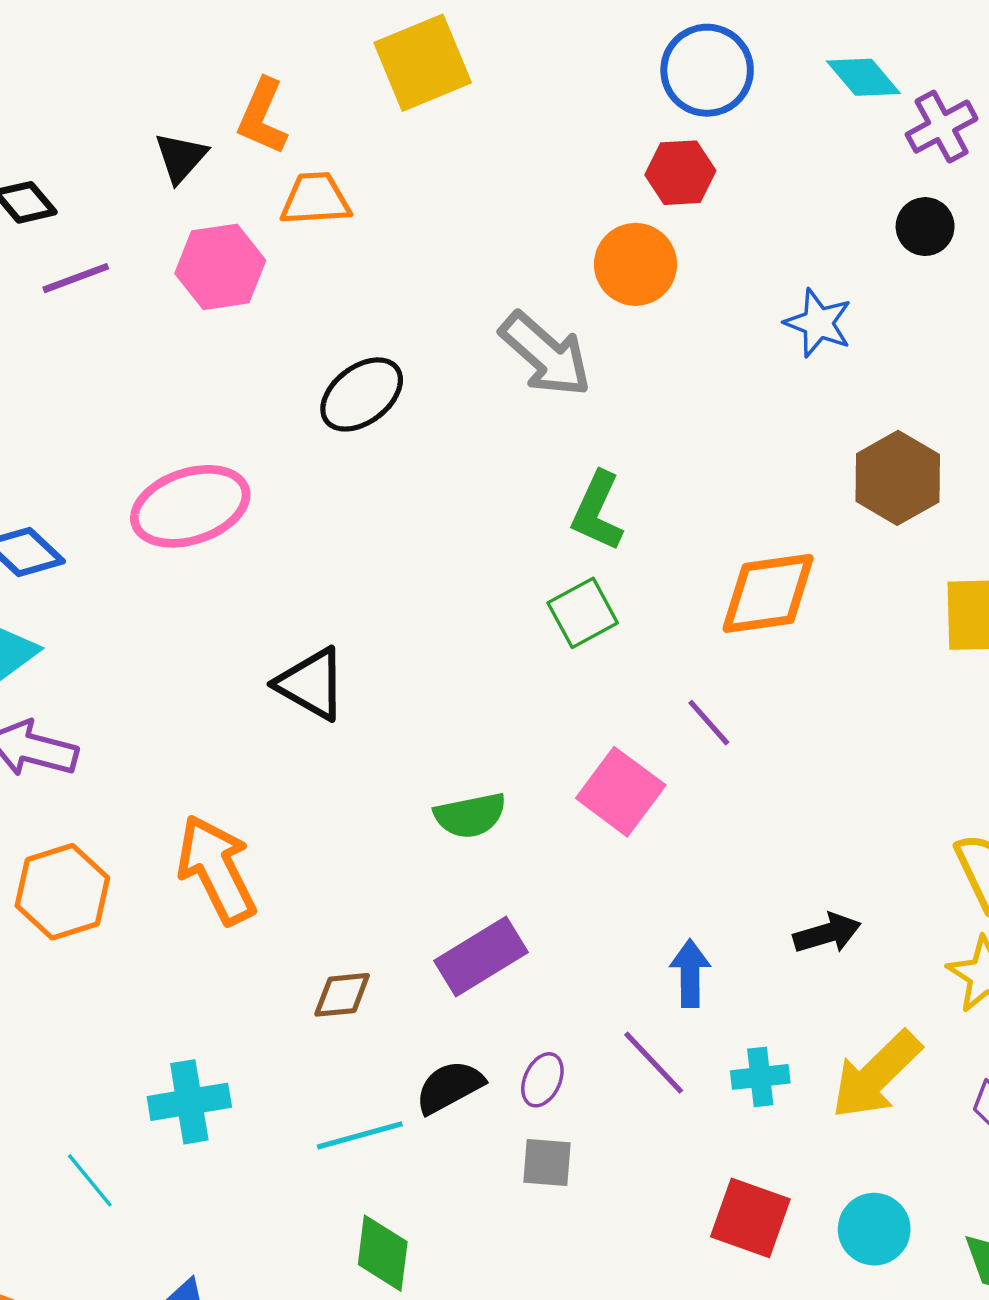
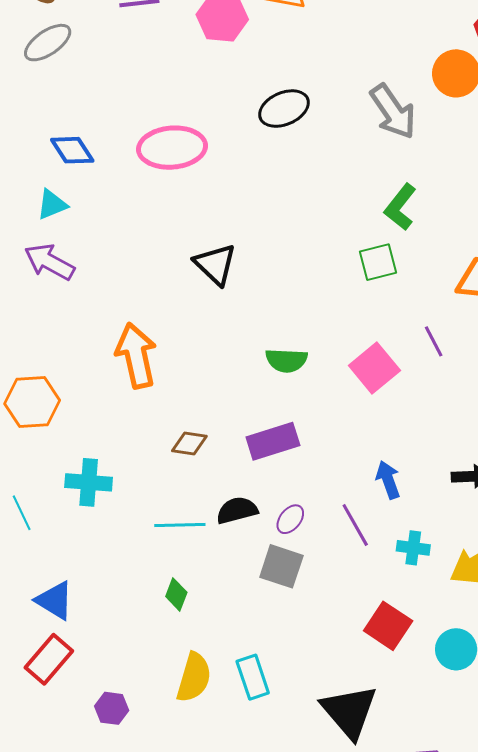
orange hexagon: (62, 892) -> (32, 402), moved
blue arrow: (690, 973) -> (388, 480), turned -33
gray square: (547, 1163) -> (281, 566), size x1.4
green diamond: (383, 1253) -> (176, 594), size x0.7

